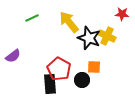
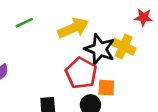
yellow arrow: (69, 22) -> (73, 28), turned 105
red pentagon: (59, 69) -> (81, 73), moved

